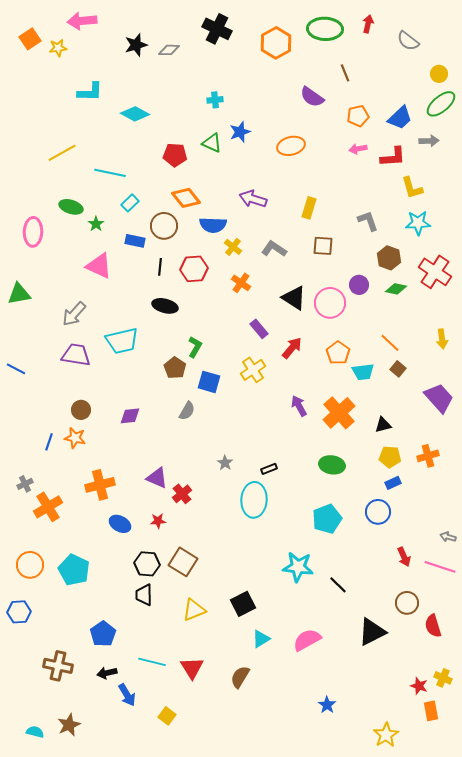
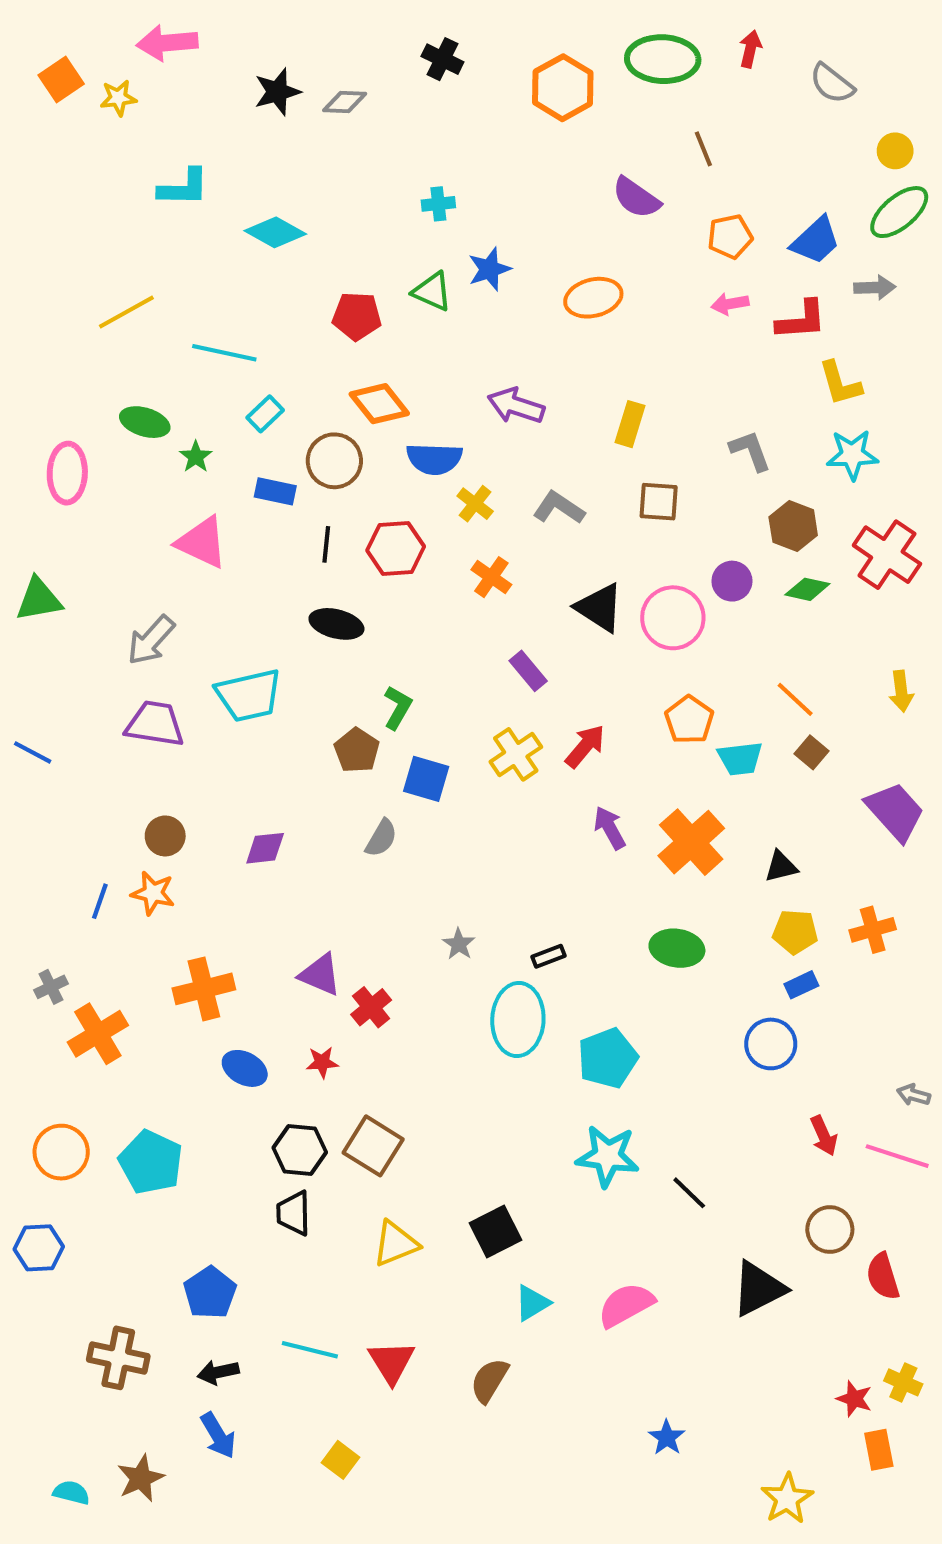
black cross: (217, 29) -> (442, 59), size x0.7
red arrow: (292, 348) -> (585, 746), moved
cyan pentagon: (327, 519) -> (608, 1058), moved
blue arrow: (127, 695) -> (218, 1435), moved

